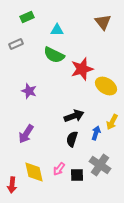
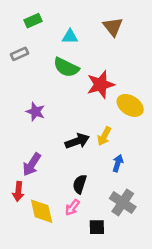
brown triangle: (103, 22) -> (113, 27), moved
black arrow: (74, 116) -> (77, 141), moved
yellow arrow: (112, 122) -> (104, 136), moved
black semicircle: (72, 139) -> (80, 184), moved
black square: (77, 175) -> (97, 227), moved
red arrow: (12, 185) -> (18, 191), moved

